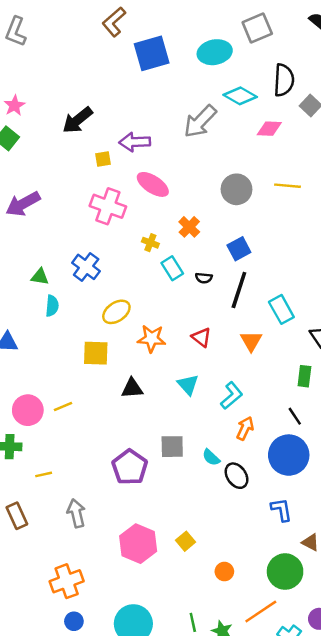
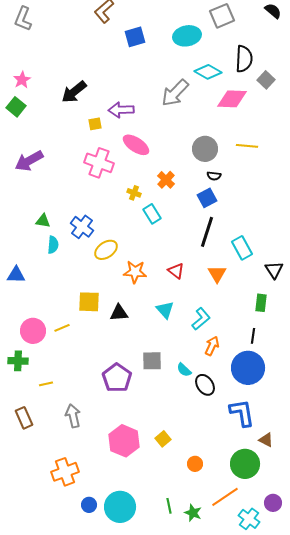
blue square: (152, 53) -> (135, 37), size x0.7
pink diamond: (269, 129) -> (232, 99), size x1.4
blue cross: (86, 267) -> (82, 227), moved
black semicircle: (204, 278) -> (214, 176), moved
yellow square: (96, 353) -> (89, 302), moved
black line: (295, 416) -> (253, 336), turned 42
blue L-shape: (281, 510) -> (242, 413), size x1.4
blue circle: (74, 621) -> (89, 505), moved

